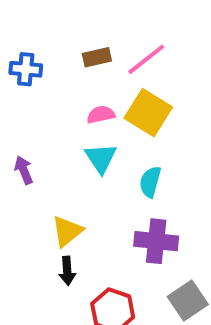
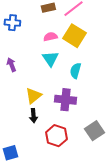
blue cross: (26, 69) -> (12, 23), moved
purple cross: (156, 241) -> (65, 100), moved

